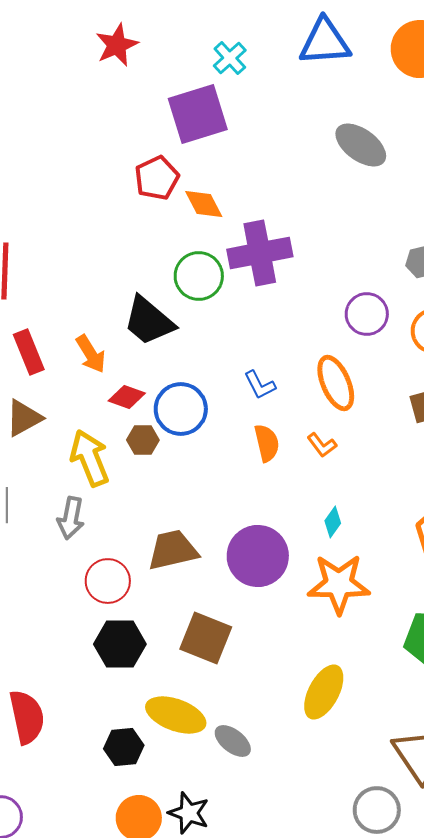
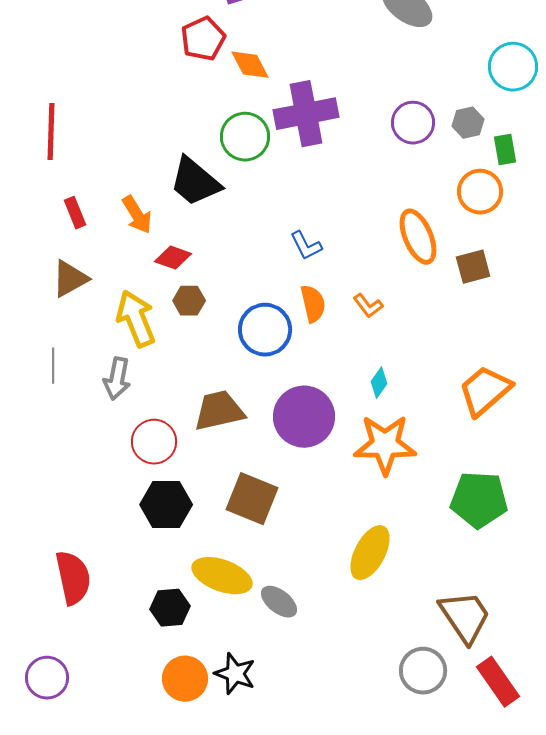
purple circle: (367, 314) -> (413, 123), moved
red rectangle: (29, 352) -> (75, 213), size x0.7
orange ellipse: (336, 383) -> (418, 237), moved
blue circle: (181, 409) -> (265, 330), moved

